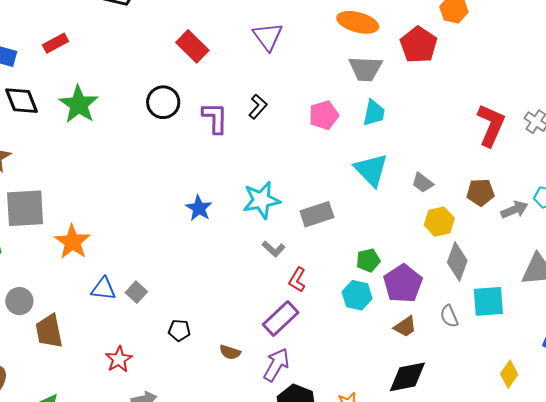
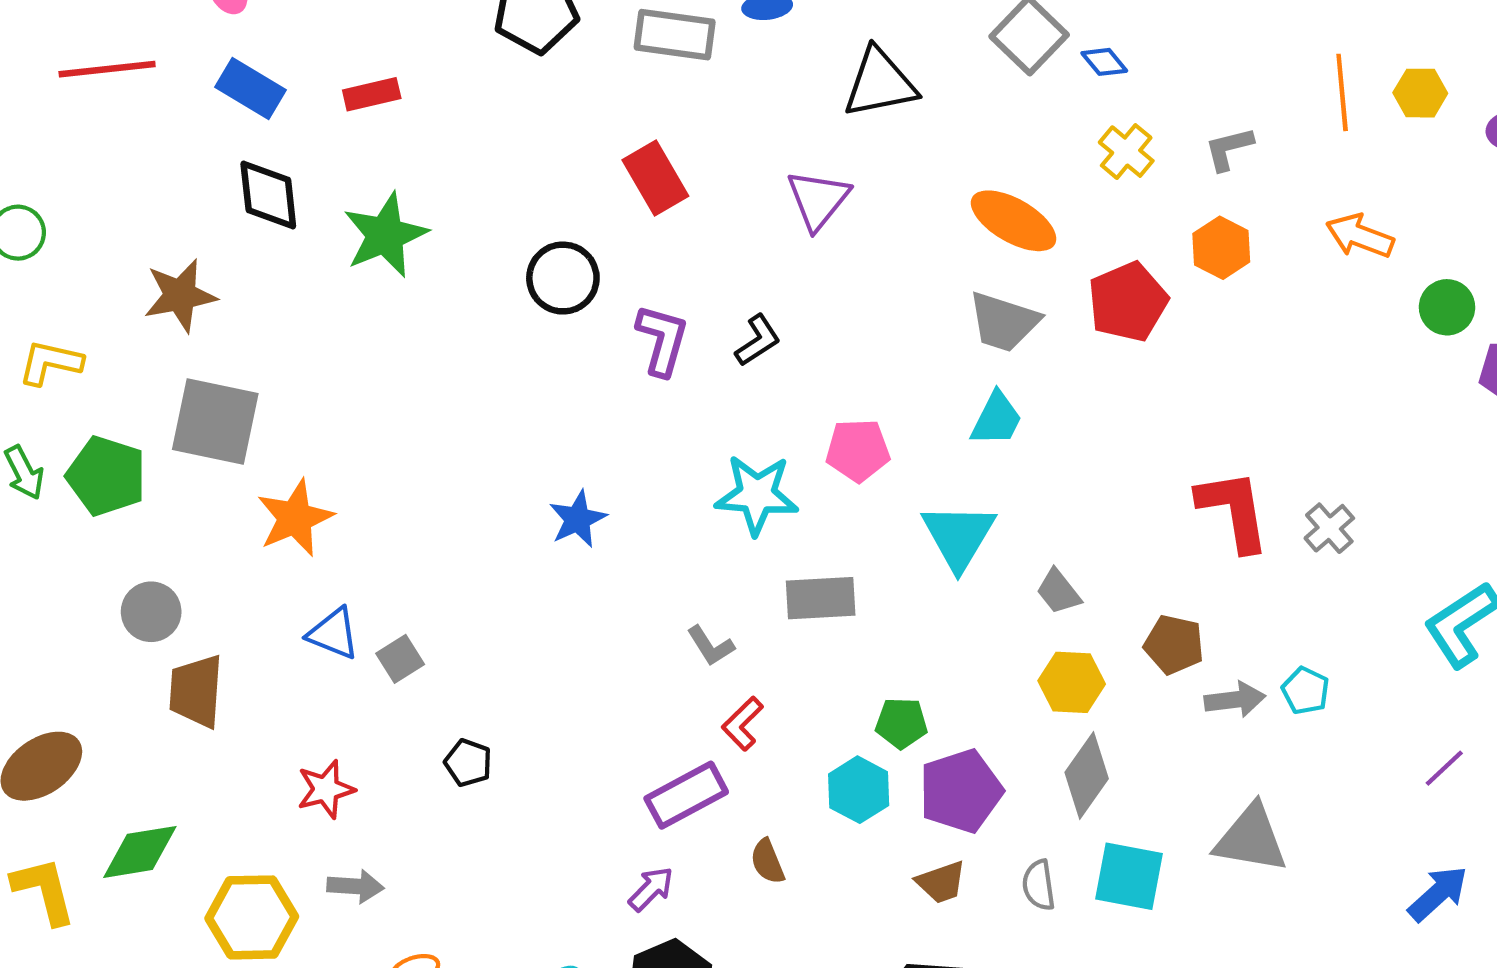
pink pentagon: (324, 115) -> (858, 450), moved
red L-shape: (491, 125) -> (1234, 510), turned -48
cyan star: (261, 200) -> (757, 495), moved
brown semicircle: (230, 352) -> (767, 861), moved, turned 35
purple arrow: (276, 365) -> (651, 889), size x0.7

